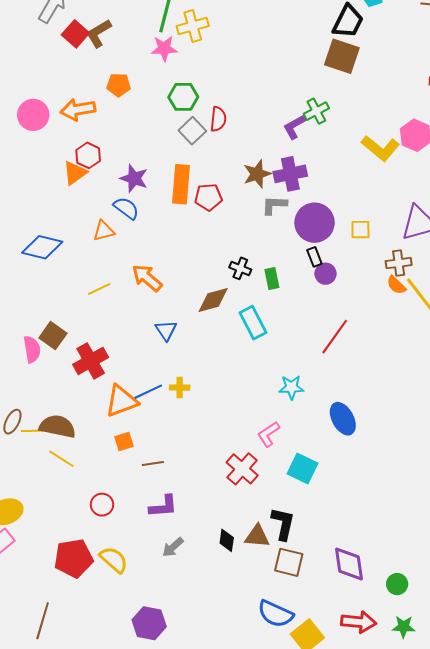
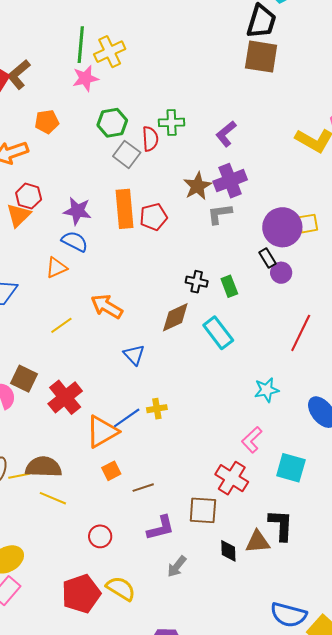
green cross: (316, 111) -> (172, 122), moved, turned 35
purple circle: (315, 223) -> (282, 227), moved
brown square: (289, 562) -> (203, 510), moved

